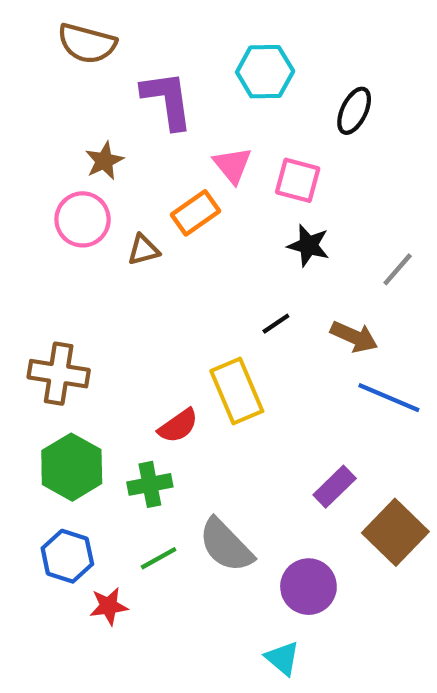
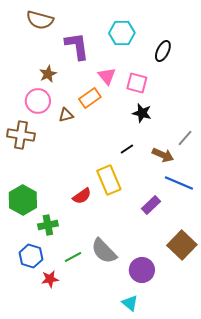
gray line: (398, 269) -> (185, 138), moved
brown cross: (59, 374) -> (21, 135), moved
green hexagon: (72, 467) -> (23, 200), moved
green cross: (150, 484) -> (48, 225), moved
purple rectangle: (335, 487) -> (151, 205), moved

